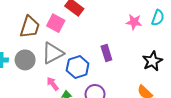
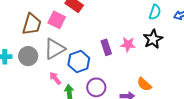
pink star: (134, 22) -> (128, 45), moved
black star: (152, 61) -> (153, 39), moved

